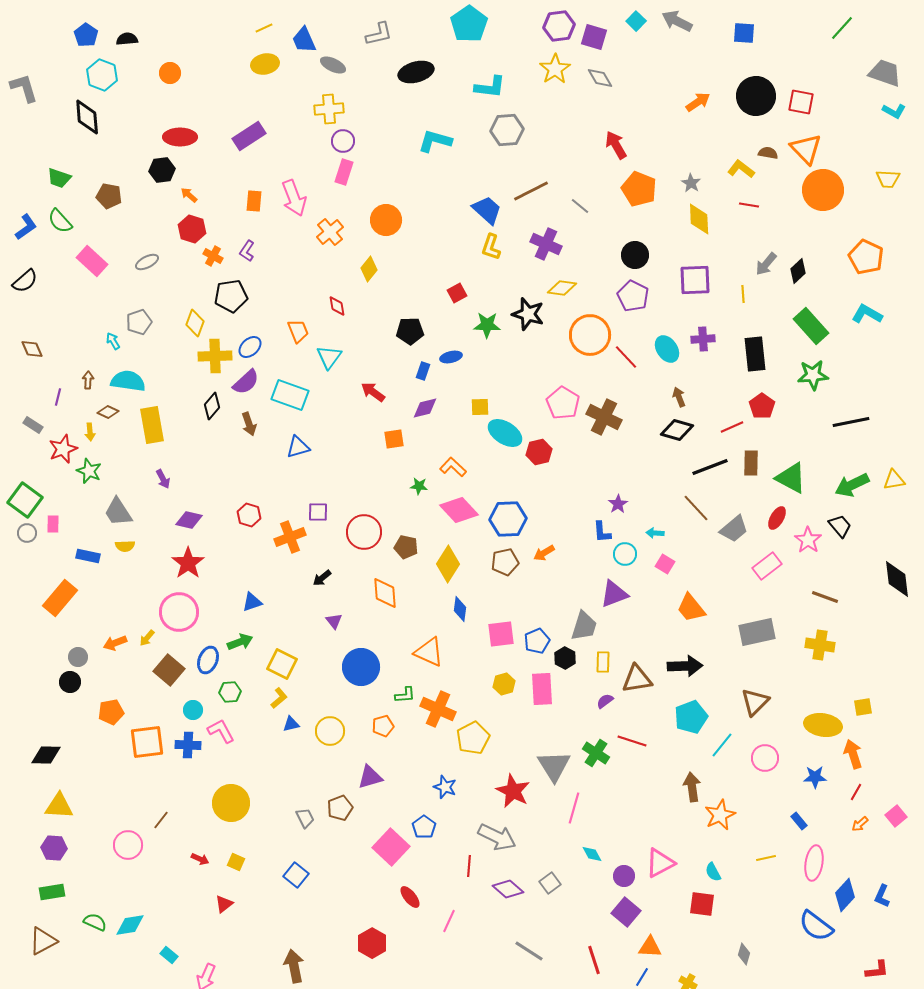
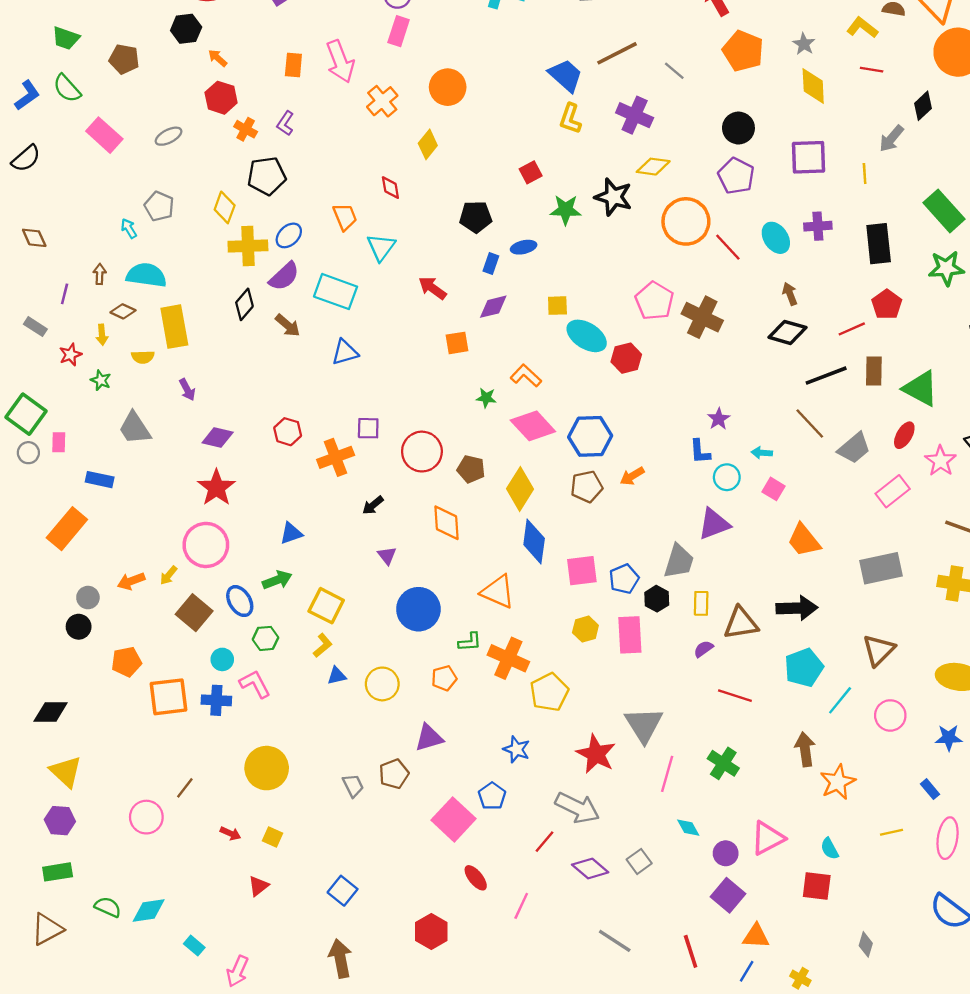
black diamond: (798, 271) -> (923, 106), moved
gray pentagon: (139, 322) -> (159, 206), turned -30
brown arrow: (249, 424) -> (288, 325), turned -30
red star: (63, 449) -> (70, 355), size x0.7
green star: (89, 471) -> (101, 380), size x0.7
yellow semicircle: (125, 546) -> (143, 357), moved
blue diamond: (460, 609) -> (534, 541), size x1.5
blue ellipse: (208, 660) -> (240, 601), turned -52
green cross: (596, 753) -> (723, 763), moved
yellow triangle: (59, 806) -> (66, 772), turned 40
red line: (469, 866) -> (545, 842), turned 35
blue square: (296, 875) -> (343, 891), moved

